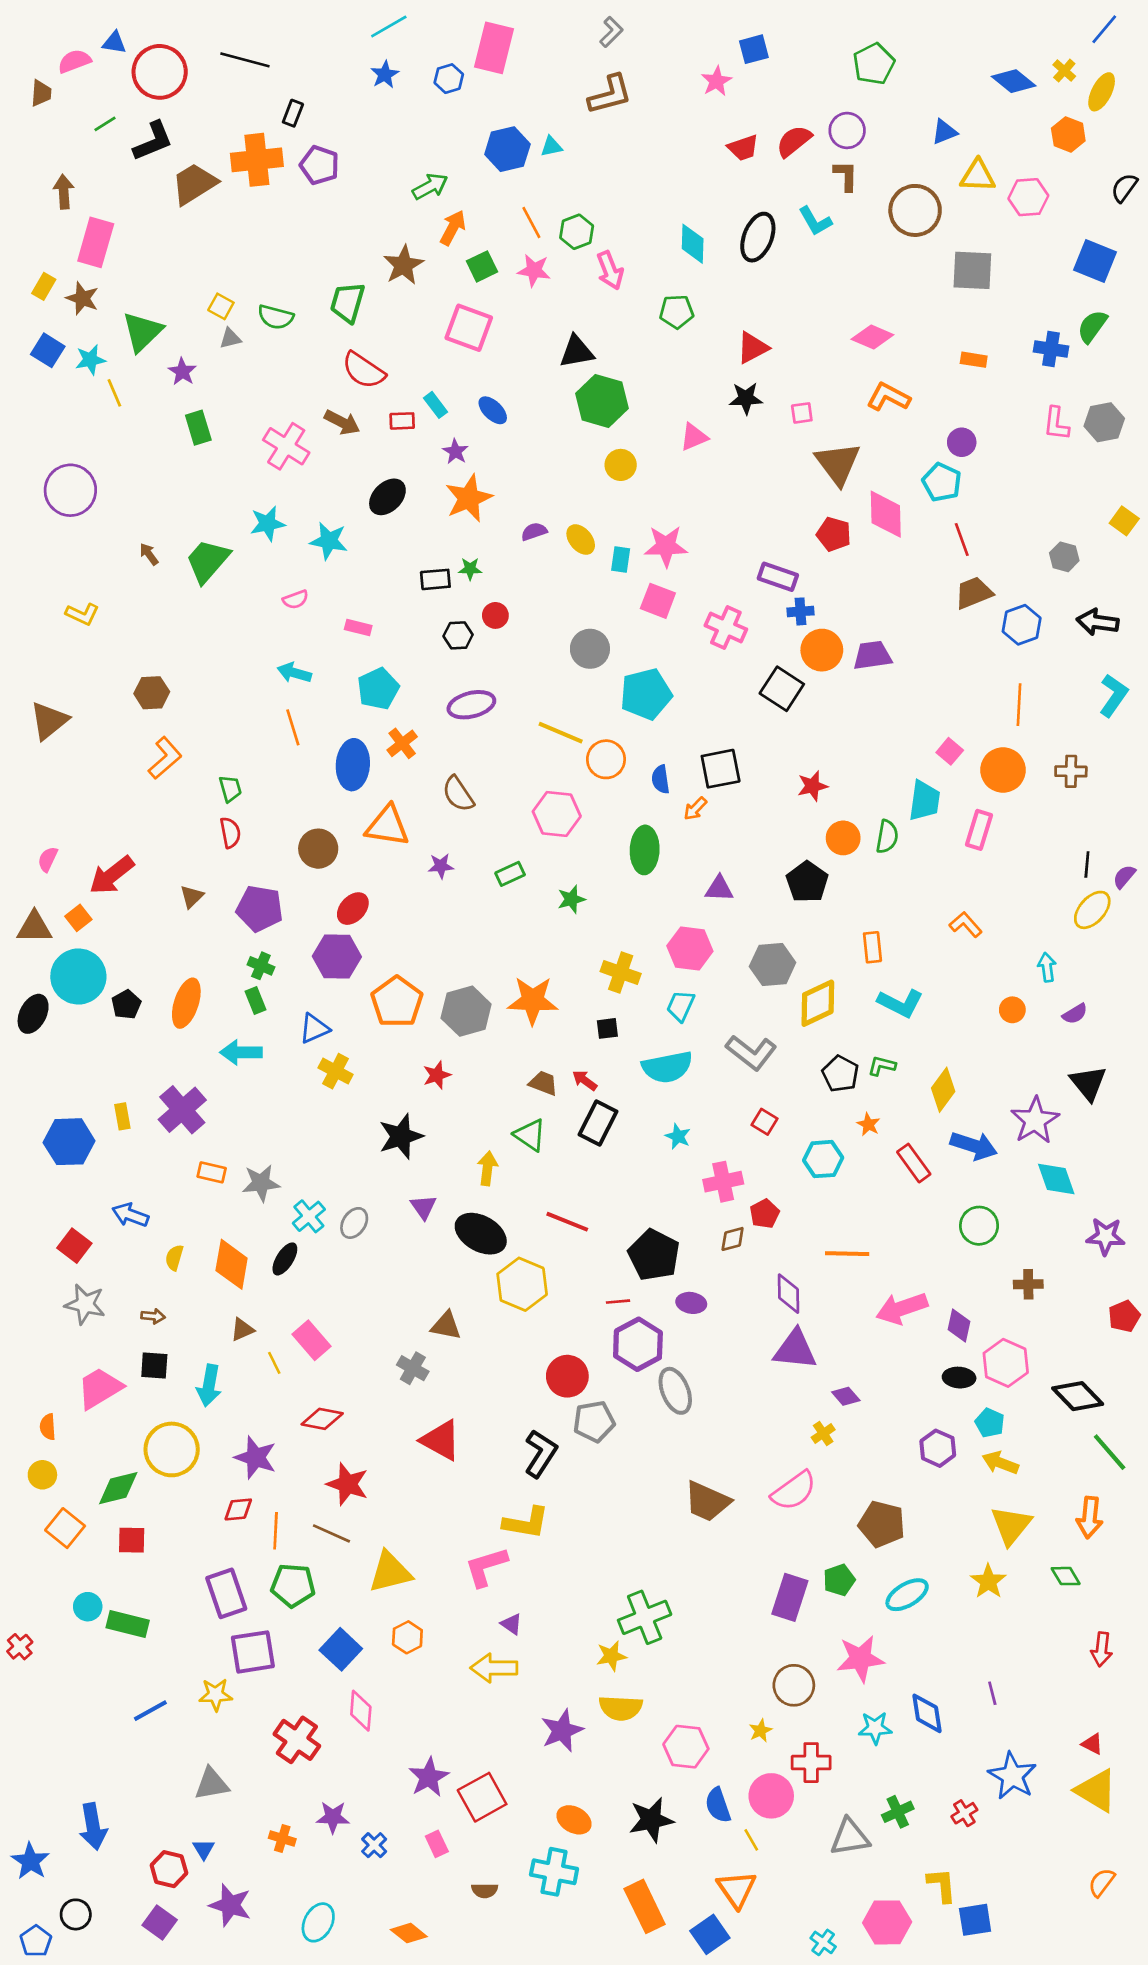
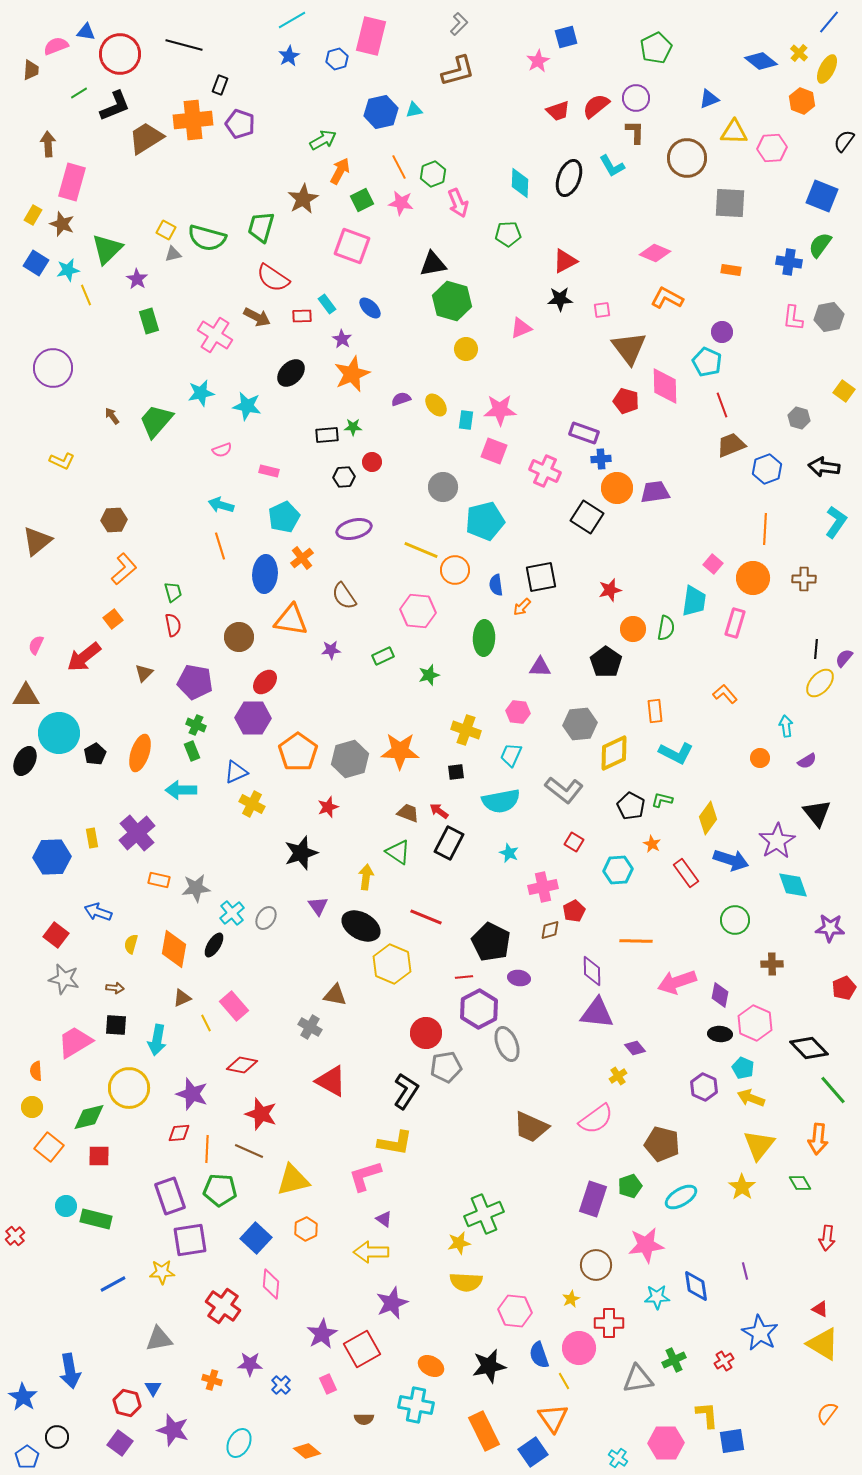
green semicircle: (276, 317) -> (207, 238), size x1.4
orange square: (78, 918) -> (113, 619), moved
pink hexagon: (690, 949) -> (518, 712), size x0.7
purple star: (562, 1731) -> (392, 1303), moved

